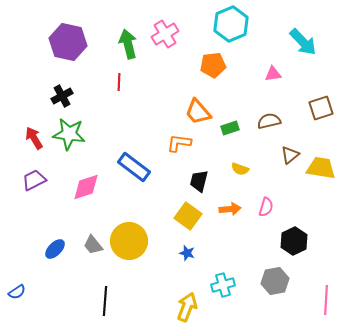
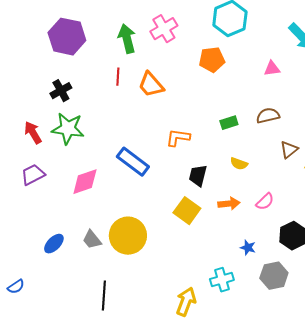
orange trapezoid: (198, 112) -> (151, 85), moved
pink semicircle: (266, 207) -> (265, 202), turned 30
blue star: (187, 253) -> (248, 248), moved

